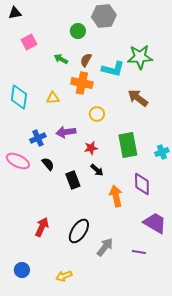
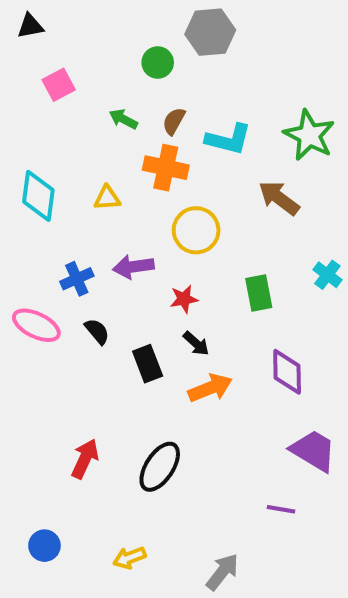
green star: (140, 57) -> (309, 135), moved, turned 30
yellow circle: (97, 114) -> (196, 230), size x1.5
green rectangle: (128, 145) -> (259, 293), size x0.7
cyan cross: (162, 152) -> (327, 275), moved, turned -32
orange arrow: (116, 196) -> (210, 388), moved, turned 80
gray arrow: (105, 247) -> (222, 572), moved

